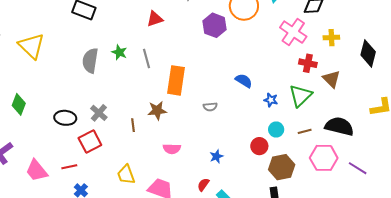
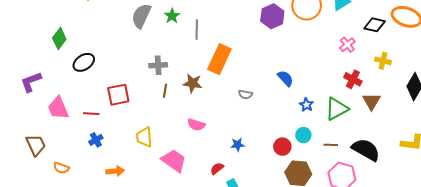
pink cross: (293, 32) -> (347, 45), size x0.6
gray cross: (99, 113) -> (158, 65), moved, turned 30
black ellipse: (65, 118) -> (84, 62), moved, turned -55

